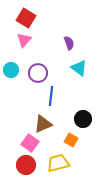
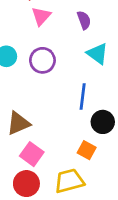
pink triangle: (24, 40) -> (41, 16), moved
blue line: (51, 96) -> (83, 96), moved
brown triangle: (43, 124) -> (18, 123), moved

